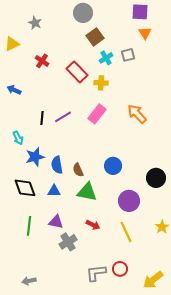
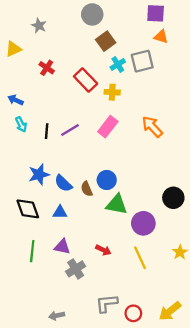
orange triangle: (145, 33) -> (161, 37), turned -40
gray square: (128, 55) -> (142, 61), size x1.5
cyan arrow: (18, 138) -> (21, 124), moved
blue semicircle: (57, 165) -> (63, 183), turned -36
blue circle: (113, 166) -> (107, 180), moved
green triangle: (87, 192) -> (117, 204), moved
red circle: (120, 269) -> (133, 313), moved
gray arrow: (29, 281) -> (57, 316), moved

